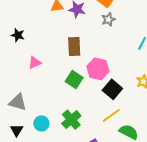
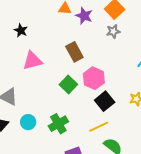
brown rectangle: (74, 46) -> (74, 52), turned -36
pink triangle: (35, 63) -> (32, 61), size x1.5

